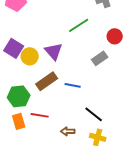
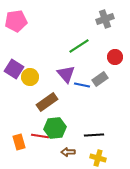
purple triangle: (54, 51) -> (66, 74), moved
blue line: (73, 85) -> (82, 85), moved
green hexagon: (19, 96) -> (55, 128), moved
black line: (94, 114) -> (94, 135), turned -42

